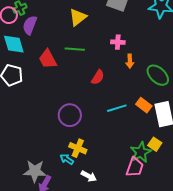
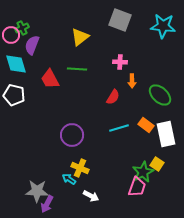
red semicircle: (98, 77) -> (113, 97), moved

